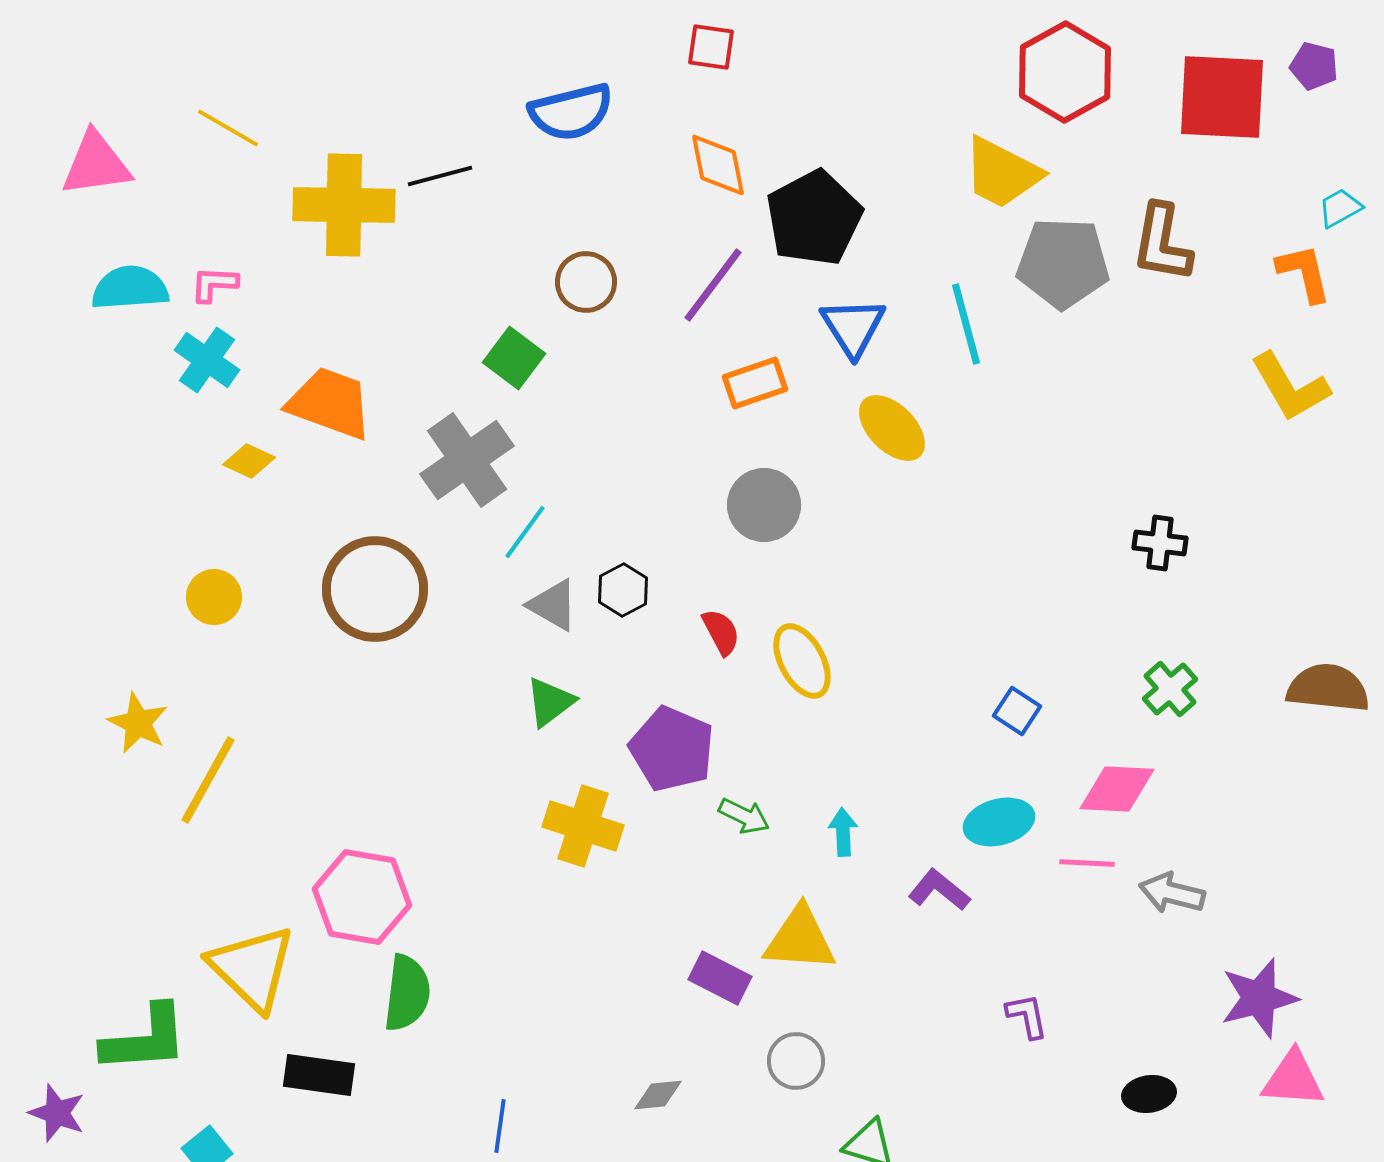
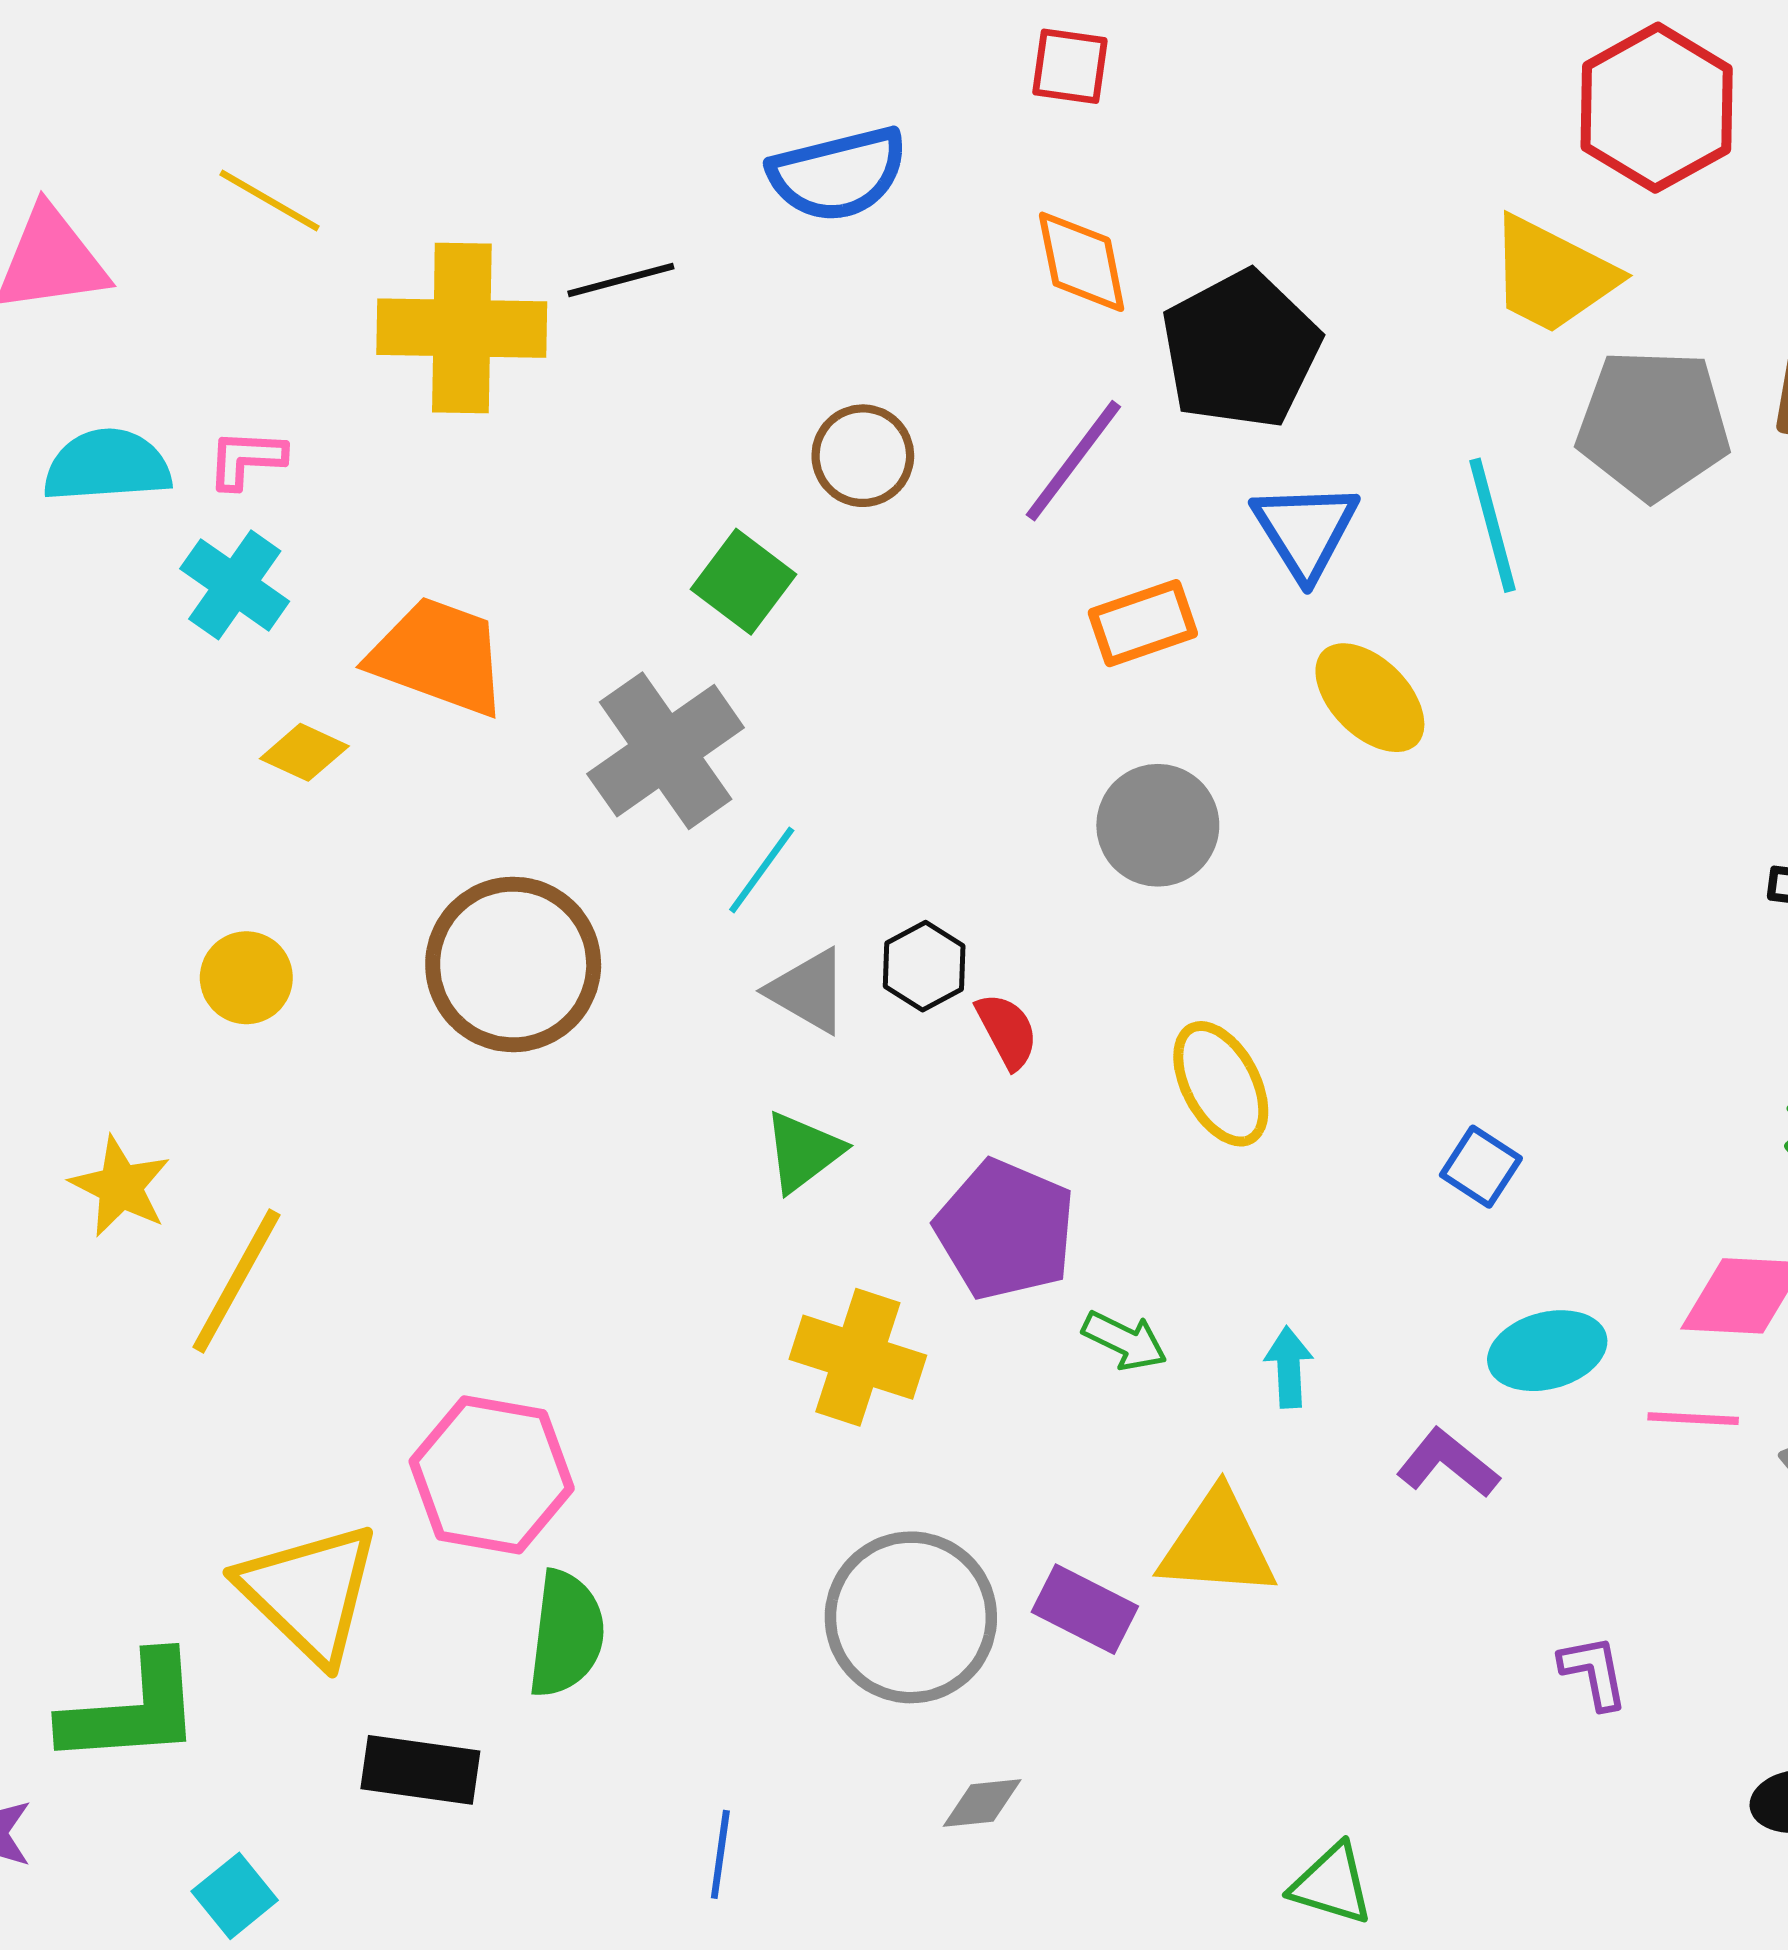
red semicircle: (721, 632) -> (1007, 1031), moved
blue square: (1017, 711) -> (1481, 1167), moved
gray circle: (796, 1061) -> (911, 1617), moved, size x1.8

